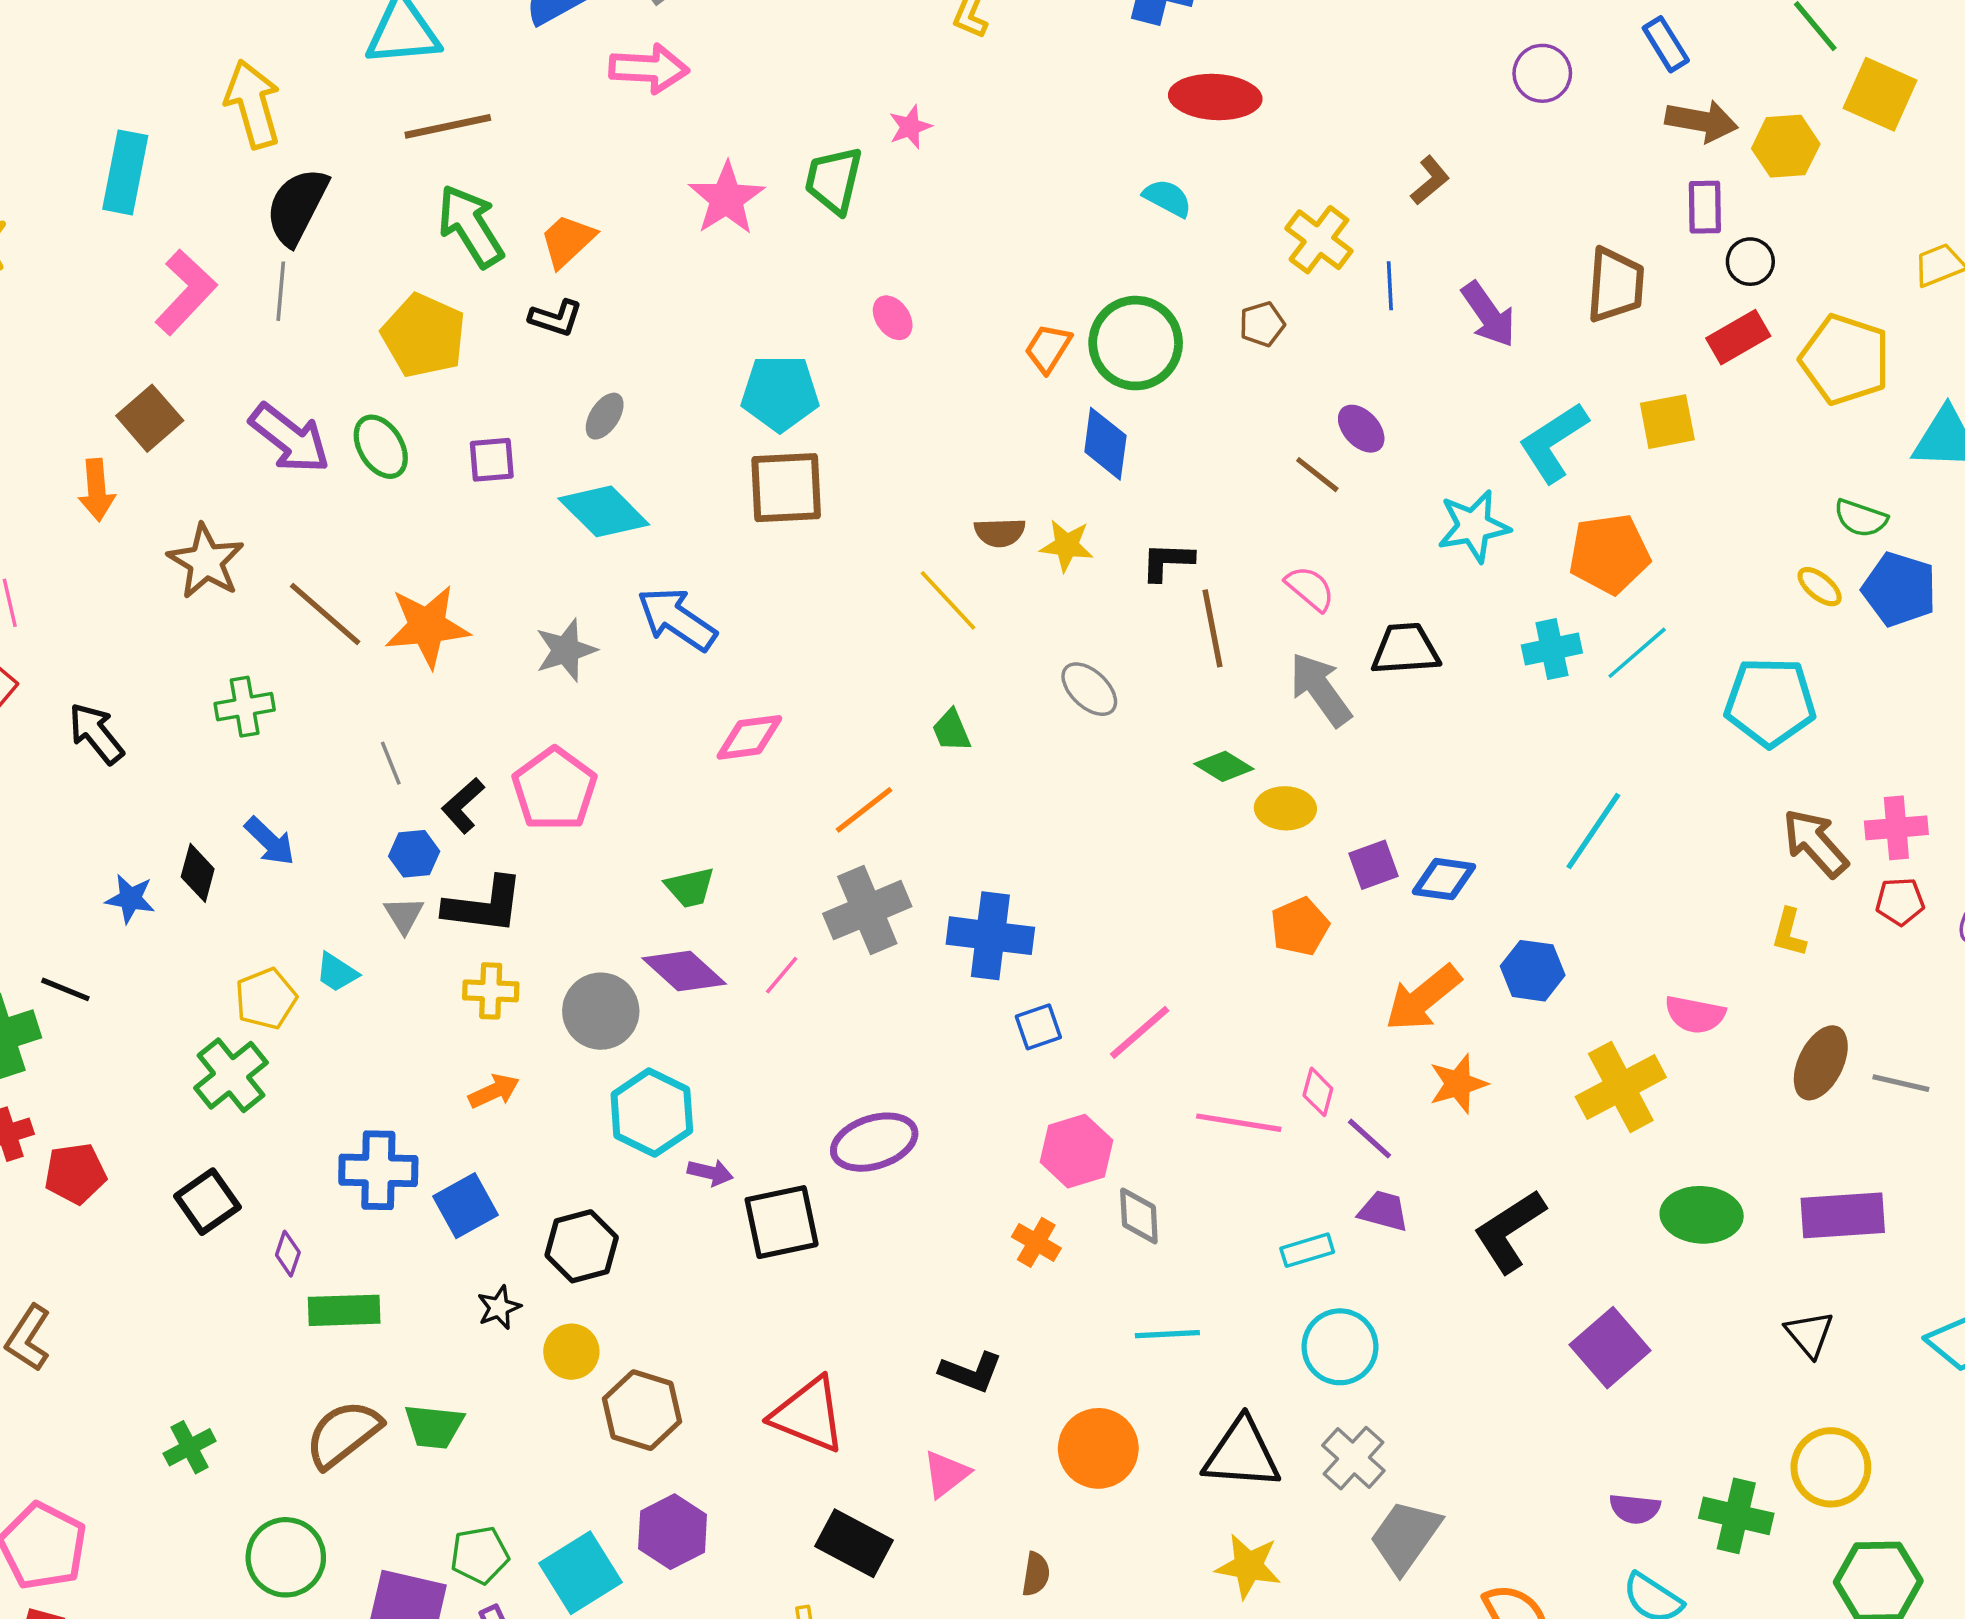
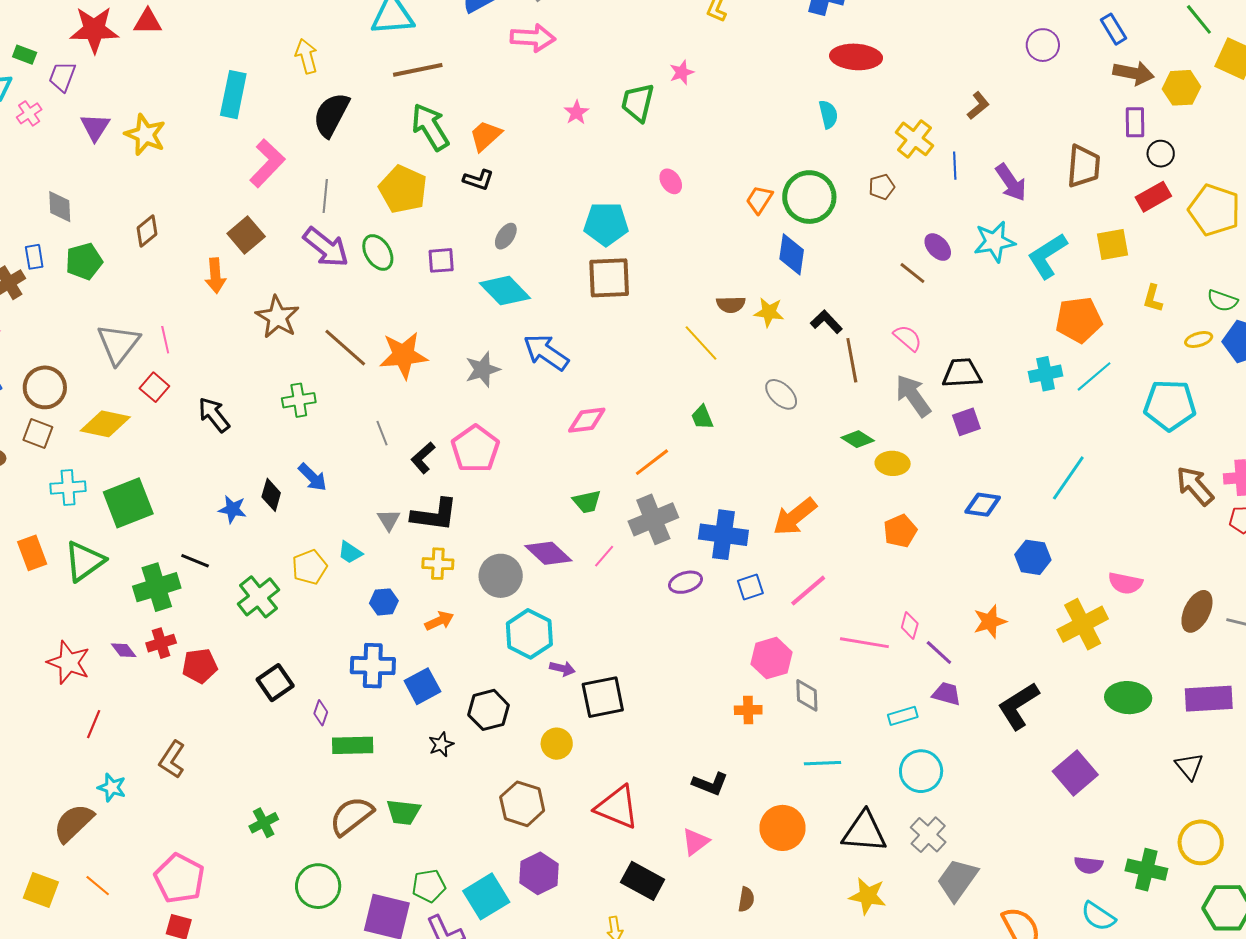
yellow arrow: (253, 104) -> (307, 56), size x0.7
pink star: (726, 198) -> (576, 112), size x0.6
cyan semicircle: (1167, 198) -> (828, 114), turned 48
gray line: (281, 291) -> (325, 196), moved
cyan star: (1474, 526) -> (994, 242), moved
black L-shape: (1167, 561) -> (826, 322), turned 44
yellow ellipse: (1820, 587) -> (1199, 340), turned -56
blue hexagon: (414, 854) -> (384, 602), moved
purple square: (1373, 865) -> (966, 422), moved
green trapezoid: (690, 887) -> (587, 502), moved
yellow L-shape: (1789, 933) -> (1153, 298), moved
orange arrow: (1423, 998) -> (795, 517), moved
green cross: (231, 1075) -> (258, 597), moved
purple ellipse: (874, 1142) -> (686, 582), moved, size x0.7
orange cross: (1036, 1242) -> (748, 710), turned -32
yellow circle: (571, 1352) -> (557, 744), moved

